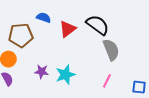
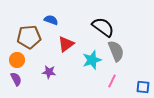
red triangle: (67, 29) -> (66, 44), moved
cyan star: (65, 75) -> (92, 60), moved

